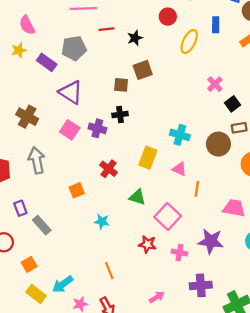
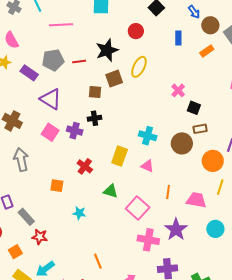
red line: (107, 29) -> (79, 62), moved
black star: (135, 38) -> (107, 50), size x1.6
yellow ellipse: (189, 41) -> (139, 67), moved
black square: (232, 104) -> (194, 108), turned -32
orange line: (197, 189) -> (168, 192), moved
orange square: (77, 190) -> (57, 186), turned 32
purple star: (211, 241) -> (176, 229), turned 30
red star: (147, 244) -> (40, 237), moved
pink cross: (179, 253) -> (148, 240), size x1.5
orange line: (109, 271) -> (98, 261), moved

